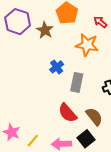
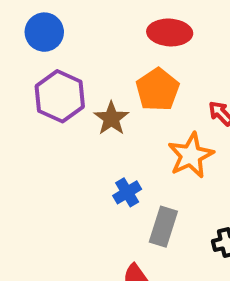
orange star: (87, 45) -> (191, 155), turned 30

